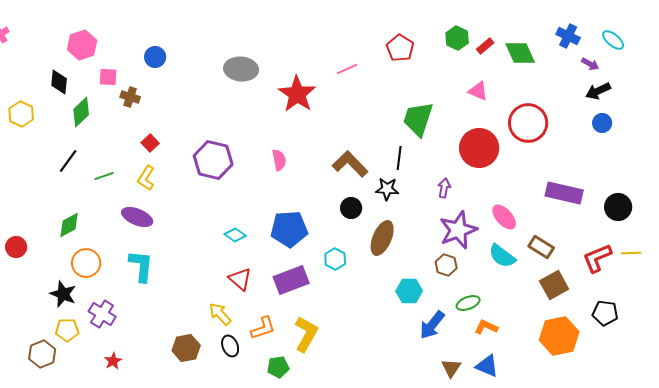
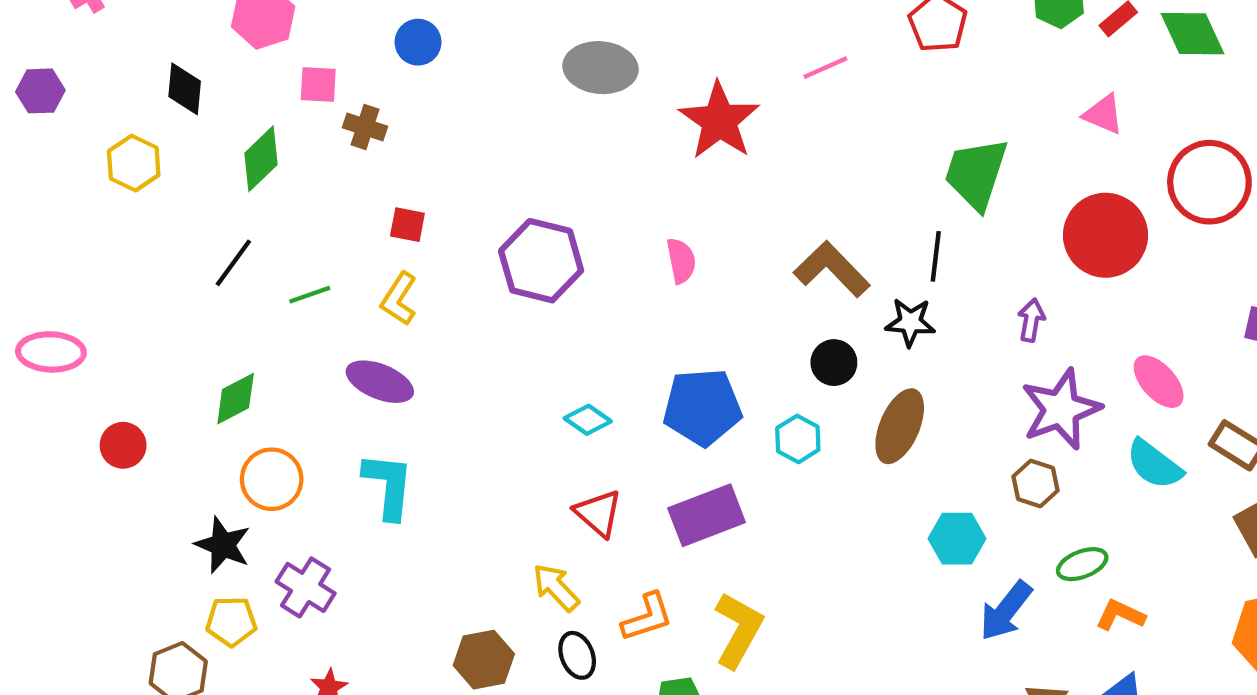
black diamond: (59, 82) -> (185, 89), moved
red square: (150, 143) -> (407, 225), turned -36
cyan hexagon: (335, 259) -> (798, 439), moved

